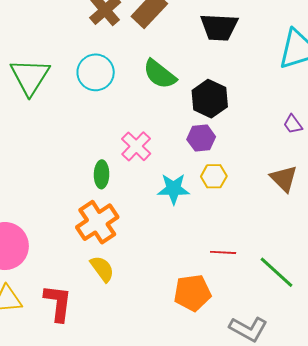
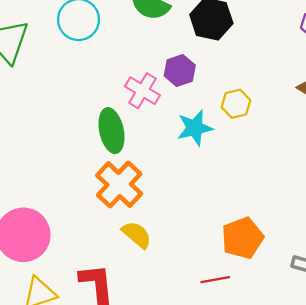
purple hexagon: (201, 138) -> (180, 70), moved
green ellipse: (102, 174) -> (111, 131), size x1.4
red line: (223, 252) -> (215, 280), moved

